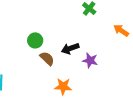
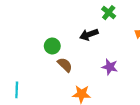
black arrow: (70, 48) -> (89, 34), moved

